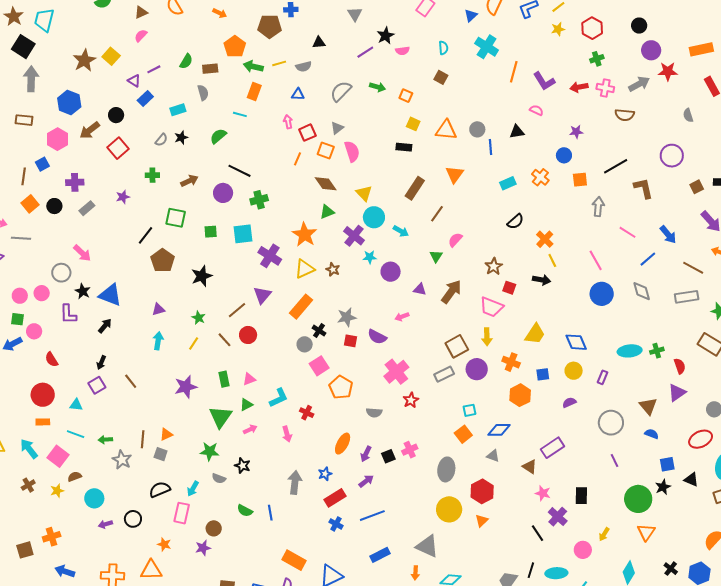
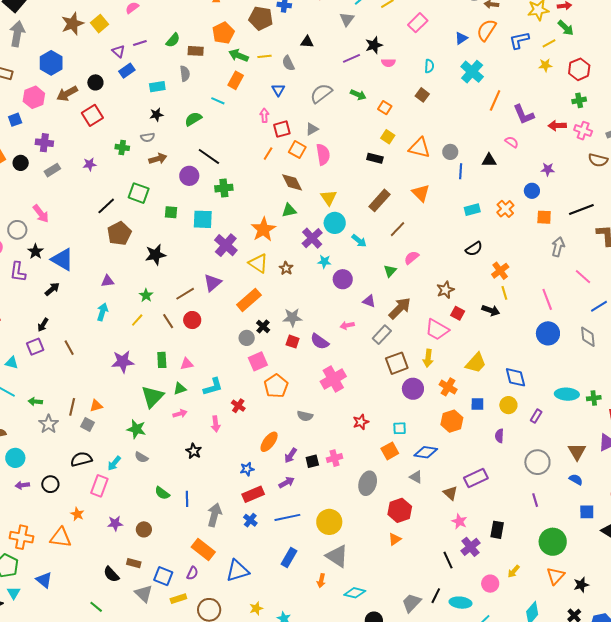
gray semicircle: (304, 67) -> (288, 63), turned 70
blue triangle: (298, 94) -> (278, 90), turned 48
gray semicircle: (161, 140) -> (148, 137), moved, turned 32
orange triangle: (454, 174) -> (421, 193), turned -30
yellow triangle: (305, 269) -> (258, 263), turned 50
gray rectangle: (444, 374) -> (382, 335), moved, turned -30
red star: (411, 400) -> (361, 422), moved
purple semicircle: (569, 402) -> (499, 436), turned -72
black star: (242, 466) -> (194, 451), moved
gray arrow: (295, 482) -> (214, 515), moved
black star: (663, 487) -> (581, 585), moved
yellow circle: (449, 509) -> (329, 522), moved
brown circle: (214, 528) -> (144, 529), moved
blue rectangle: (380, 555) -> (289, 558), turned -42

